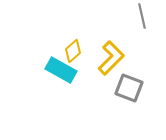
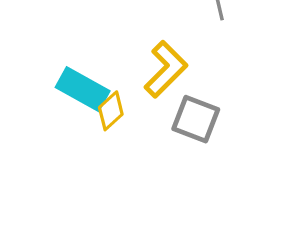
yellow diamond: (73, 51) -> (111, 111), moved

